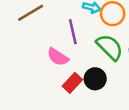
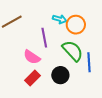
red rectangle: (72, 83) -> (32, 78), moved

